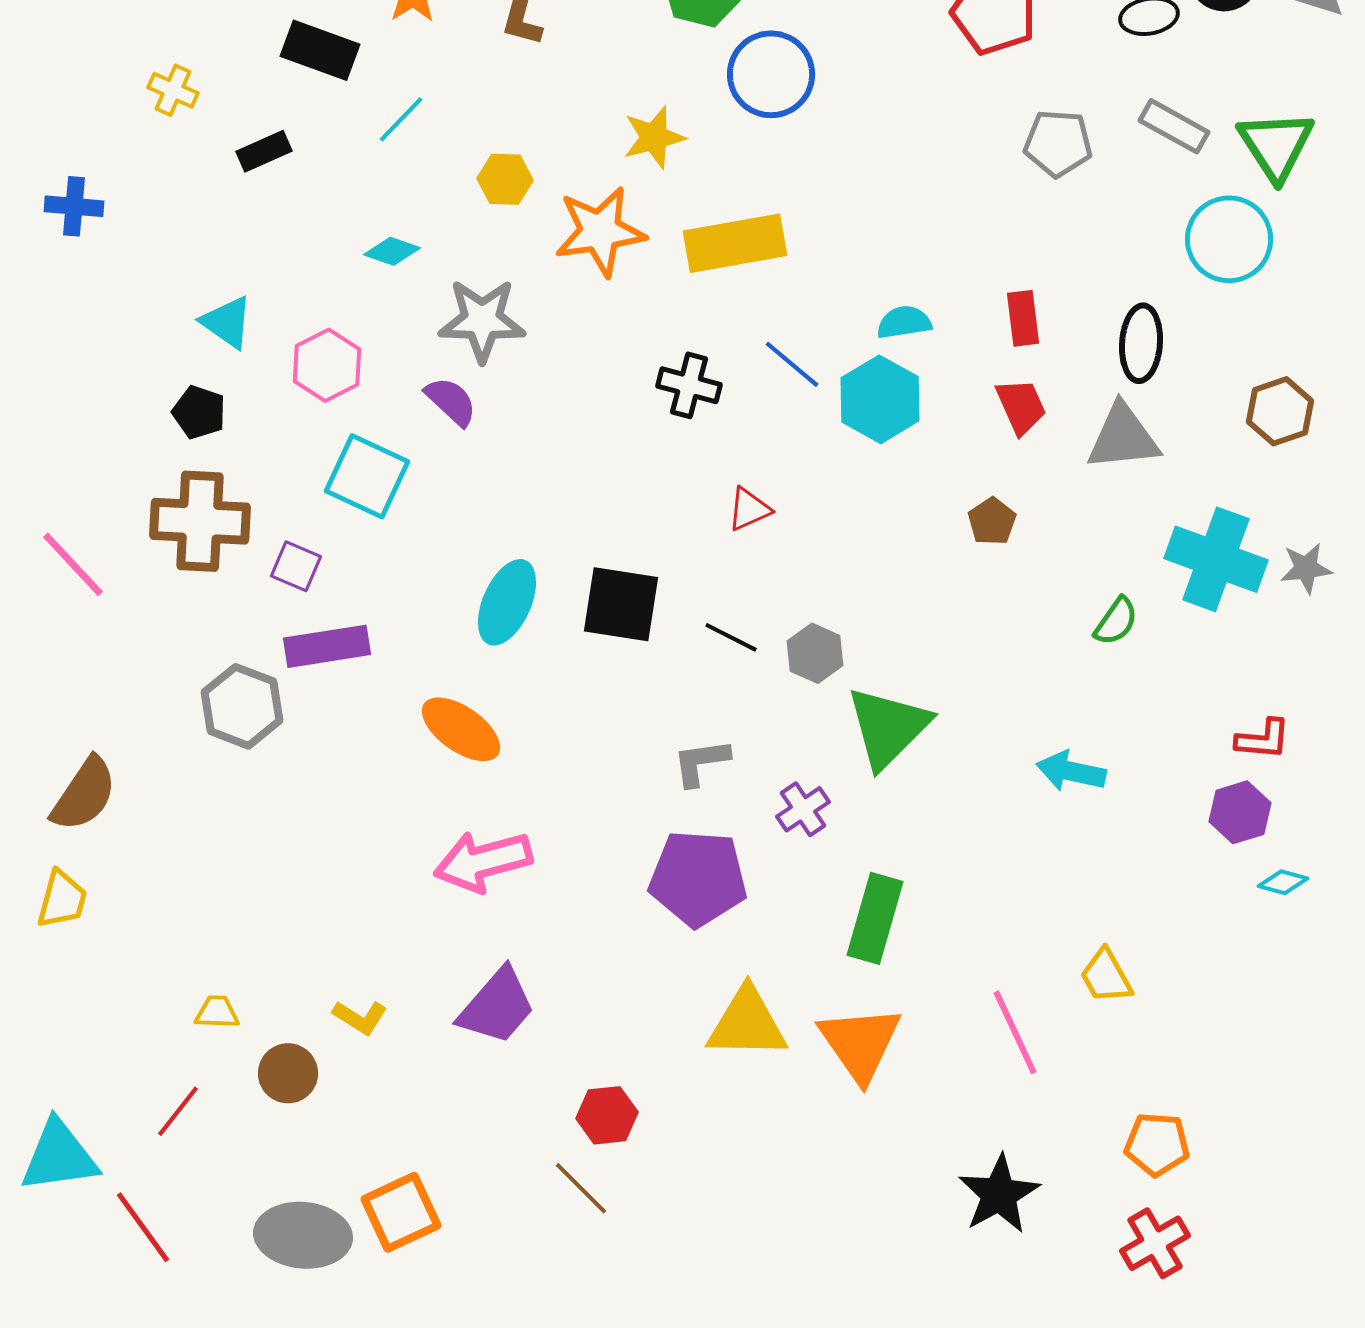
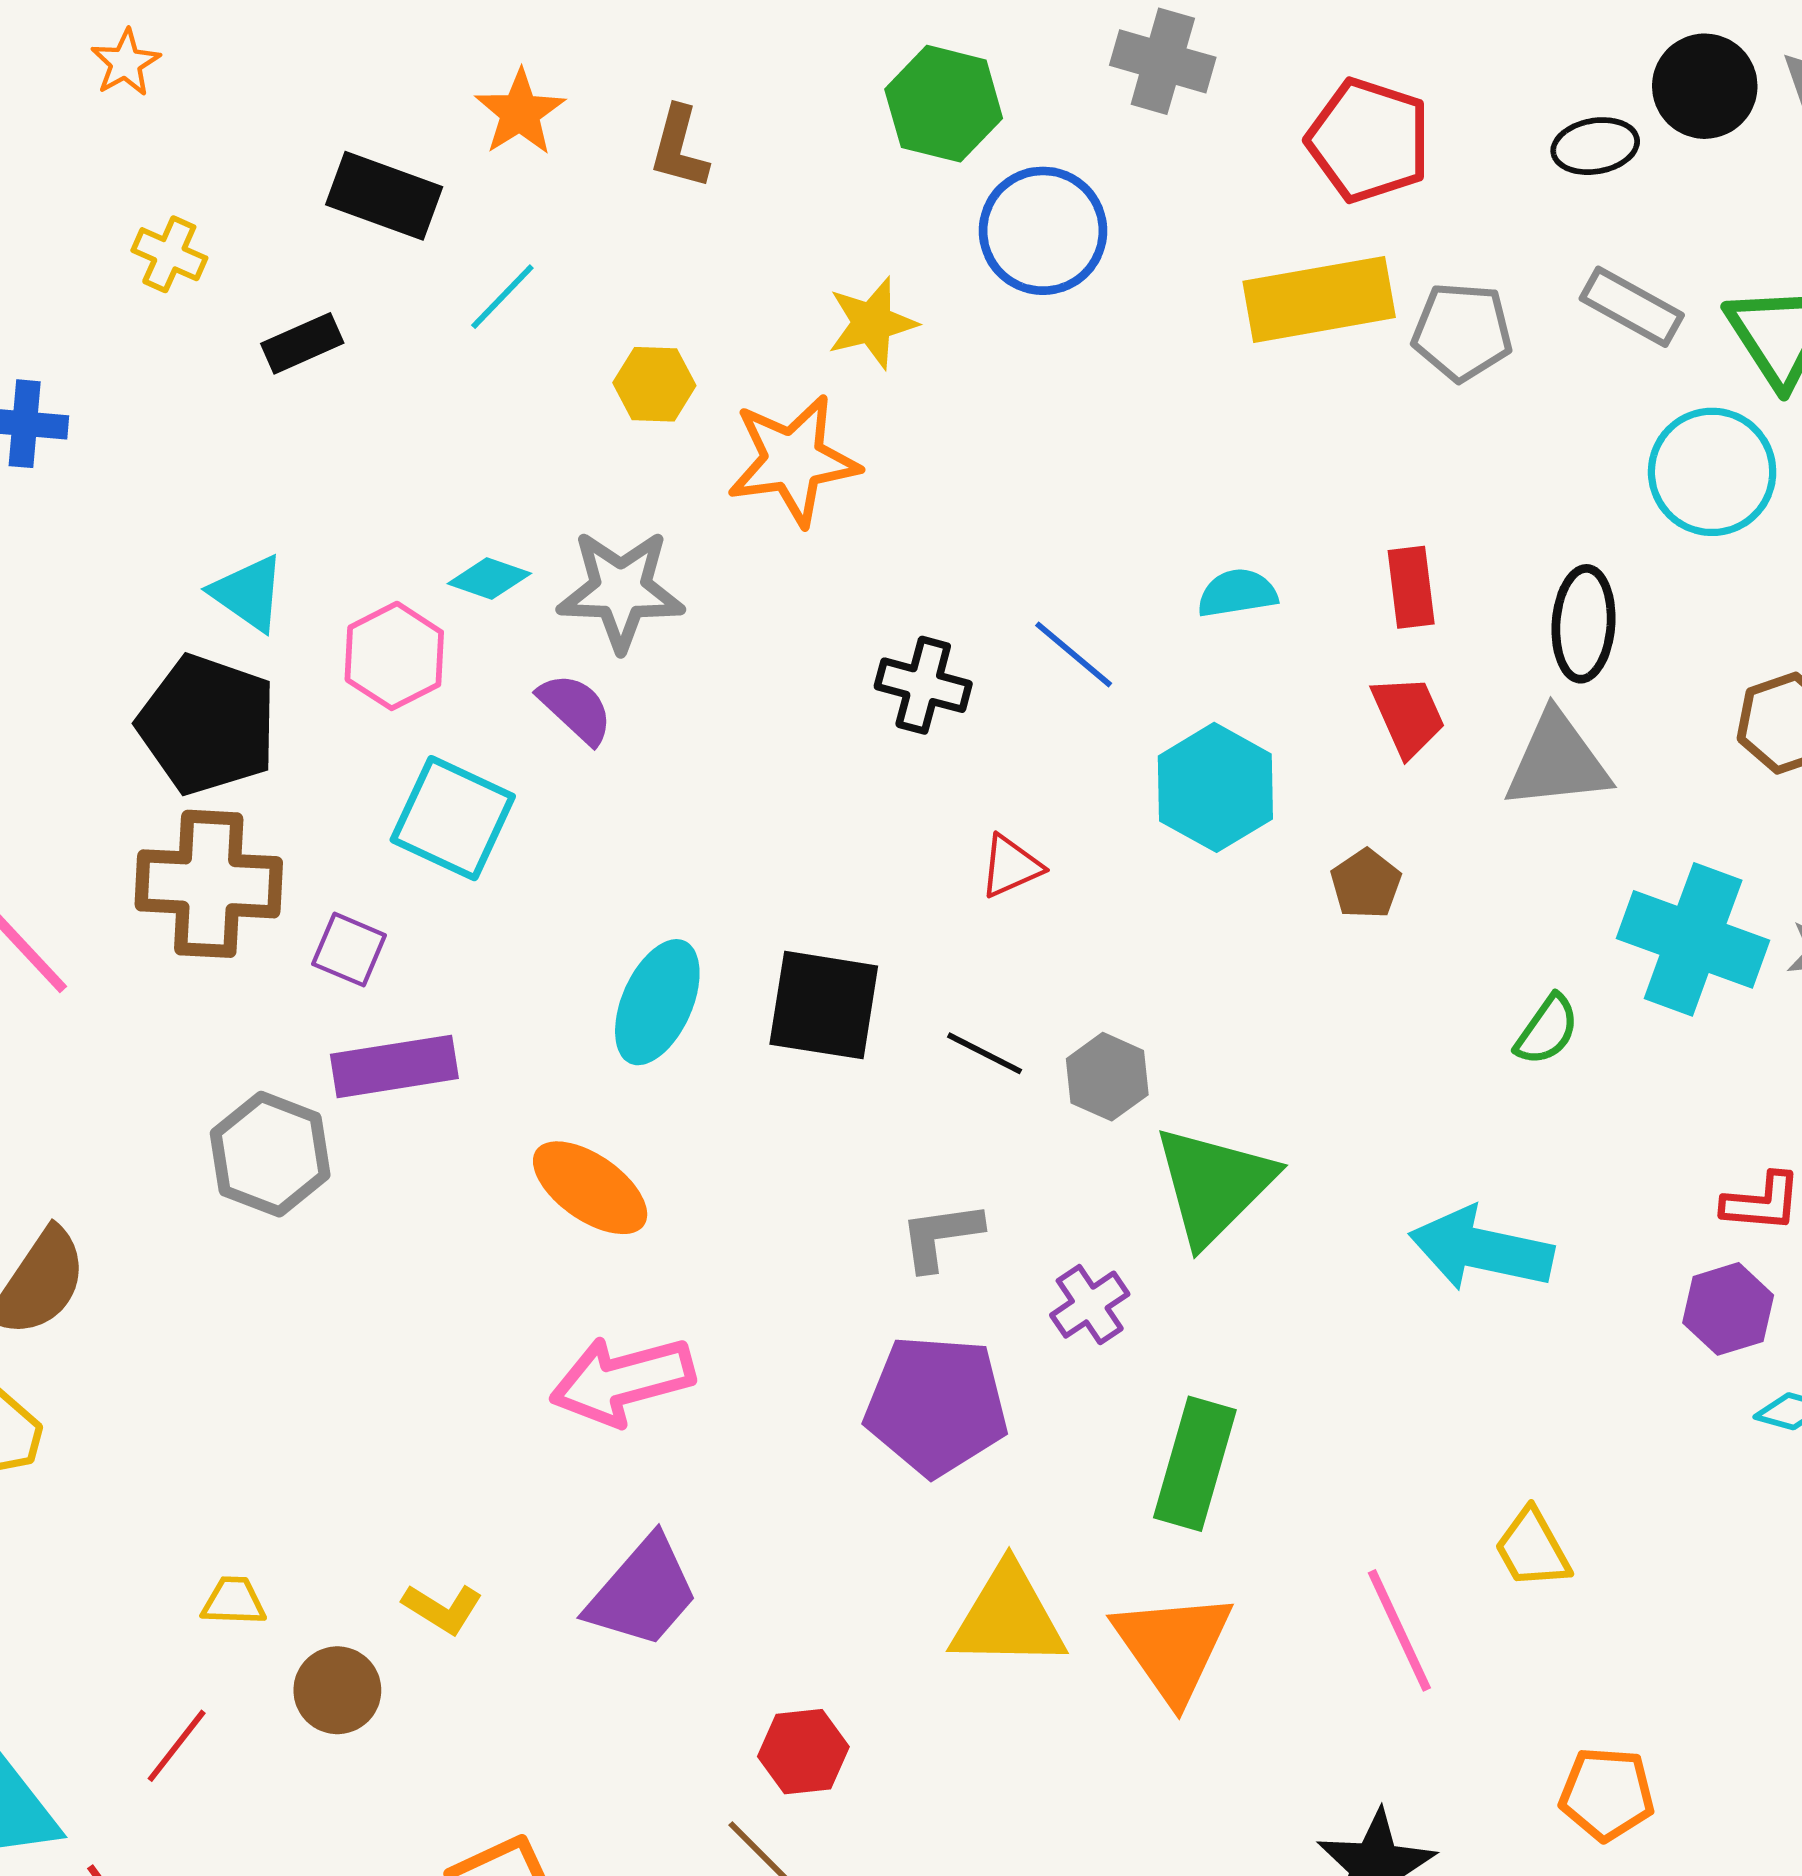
yellow rectangle: (735, 243) -> (1319, 299), moved
cyan diamond: (392, 251) -> (489, 579), moved
cyan hexagon: (880, 399) -> (1215, 787), moved
black pentagon: (199, 412) -> (207, 725), size x1.8
cyan arrow: (1071, 771) -> (1481, 1249), size x1.4

